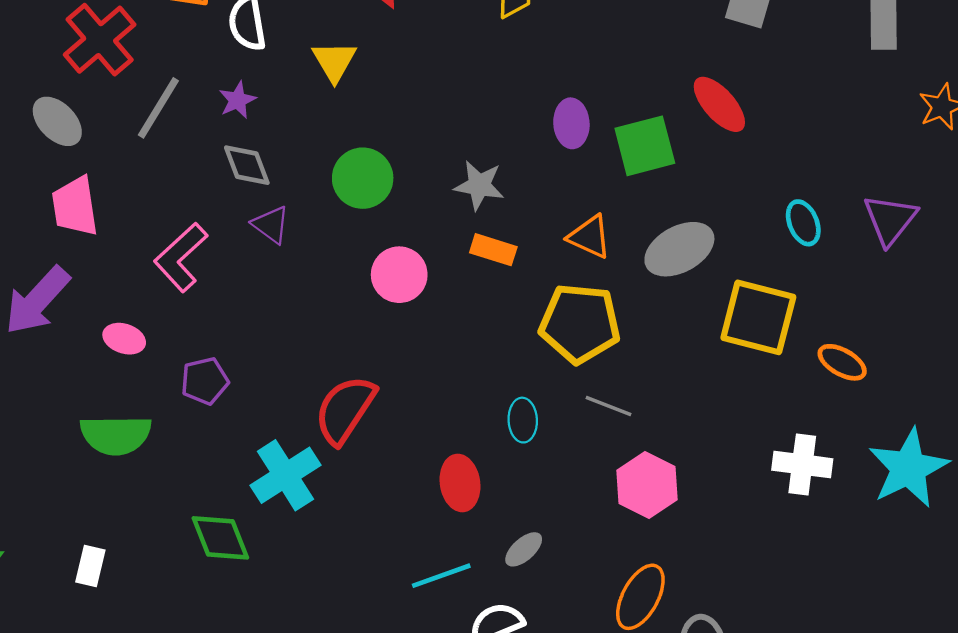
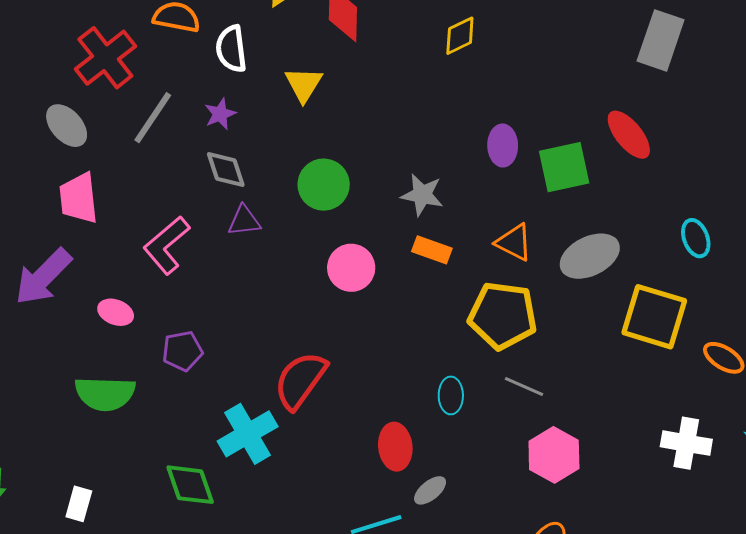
purple triangle: (271, 225) -> (244, 221), turned -45
gray ellipse: (524, 549) -> (430, 490), moved

